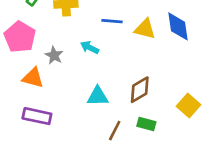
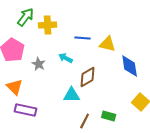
blue diamond: (178, 26) -> (130, 66), moved
orange triangle: (33, 78) -> (15, 87), moved, turned 30
brown diamond: (140, 90) -> (88, 77), moved

